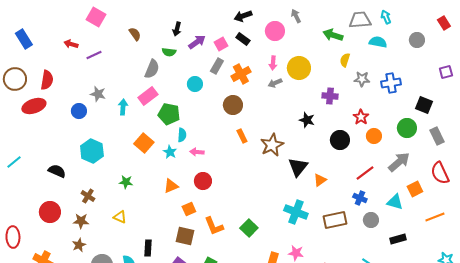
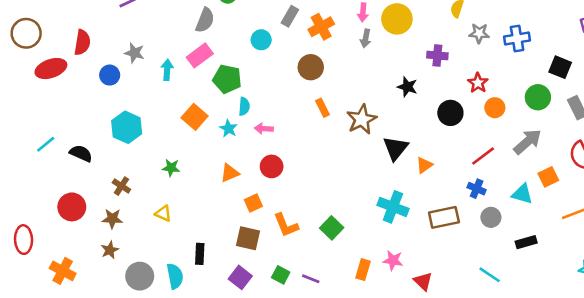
red semicircle: (47, 80) -> (82, 42), moved
gray arrow: (275, 83) -> (366, 38), turned -56
cyan line: (14, 162) -> (46, 144), moved

